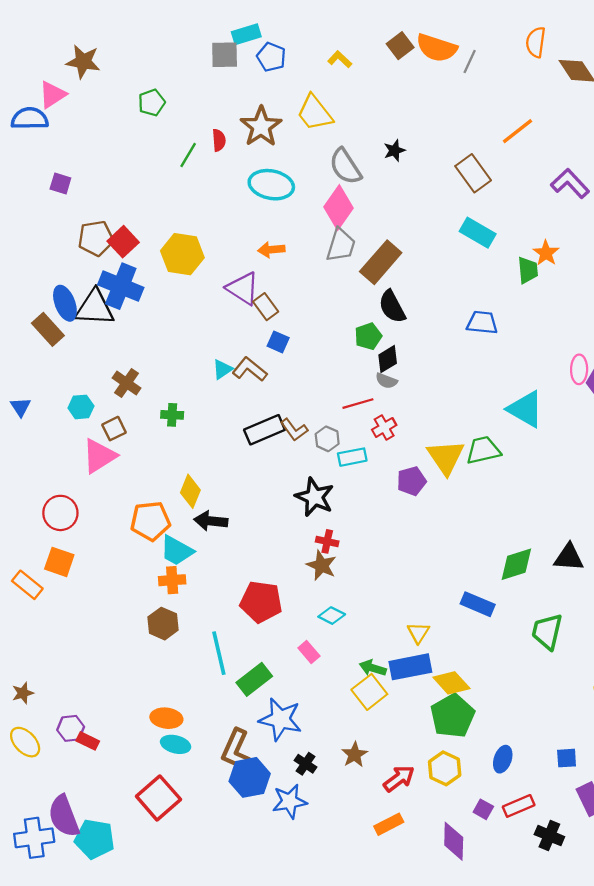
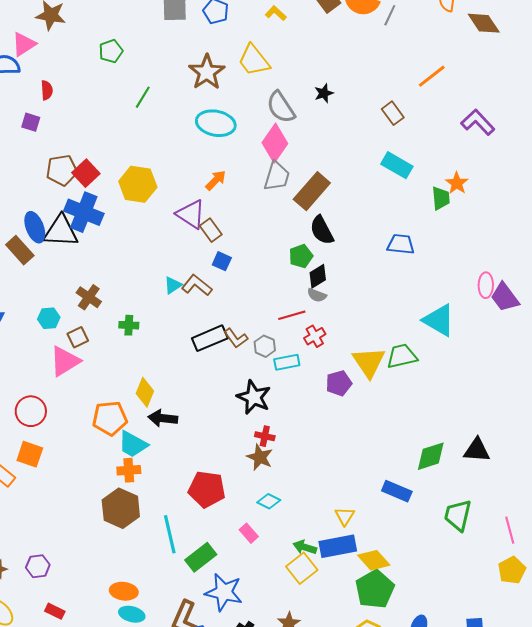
red semicircle: (219, 140) -> (47, 90), moved
brown rectangle: (473, 173) -> (393, 113), size x0.7
orange arrow: (271, 250) -> (216, 180), turned 140
brown hexagon: (163, 624) -> (121, 508), size x1.4
purple hexagon: (71, 728) -> (38, 566), moved

